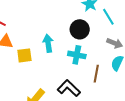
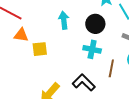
cyan arrow: (48, 43) -> (64, 20), moved

